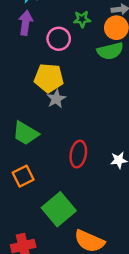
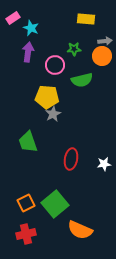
green semicircle: (110, 51) -> (82, 80), moved
green trapezoid: (26, 133) -> (28, 142), turned 40
orange square: (23, 176) -> (26, 203), moved

